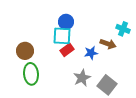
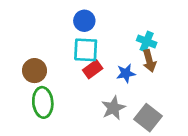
blue circle: (66, 22) -> (84, 21), moved
cyan cross: (123, 29) -> (147, 42), moved
brown arrow: (108, 44) -> (149, 61), turned 56

